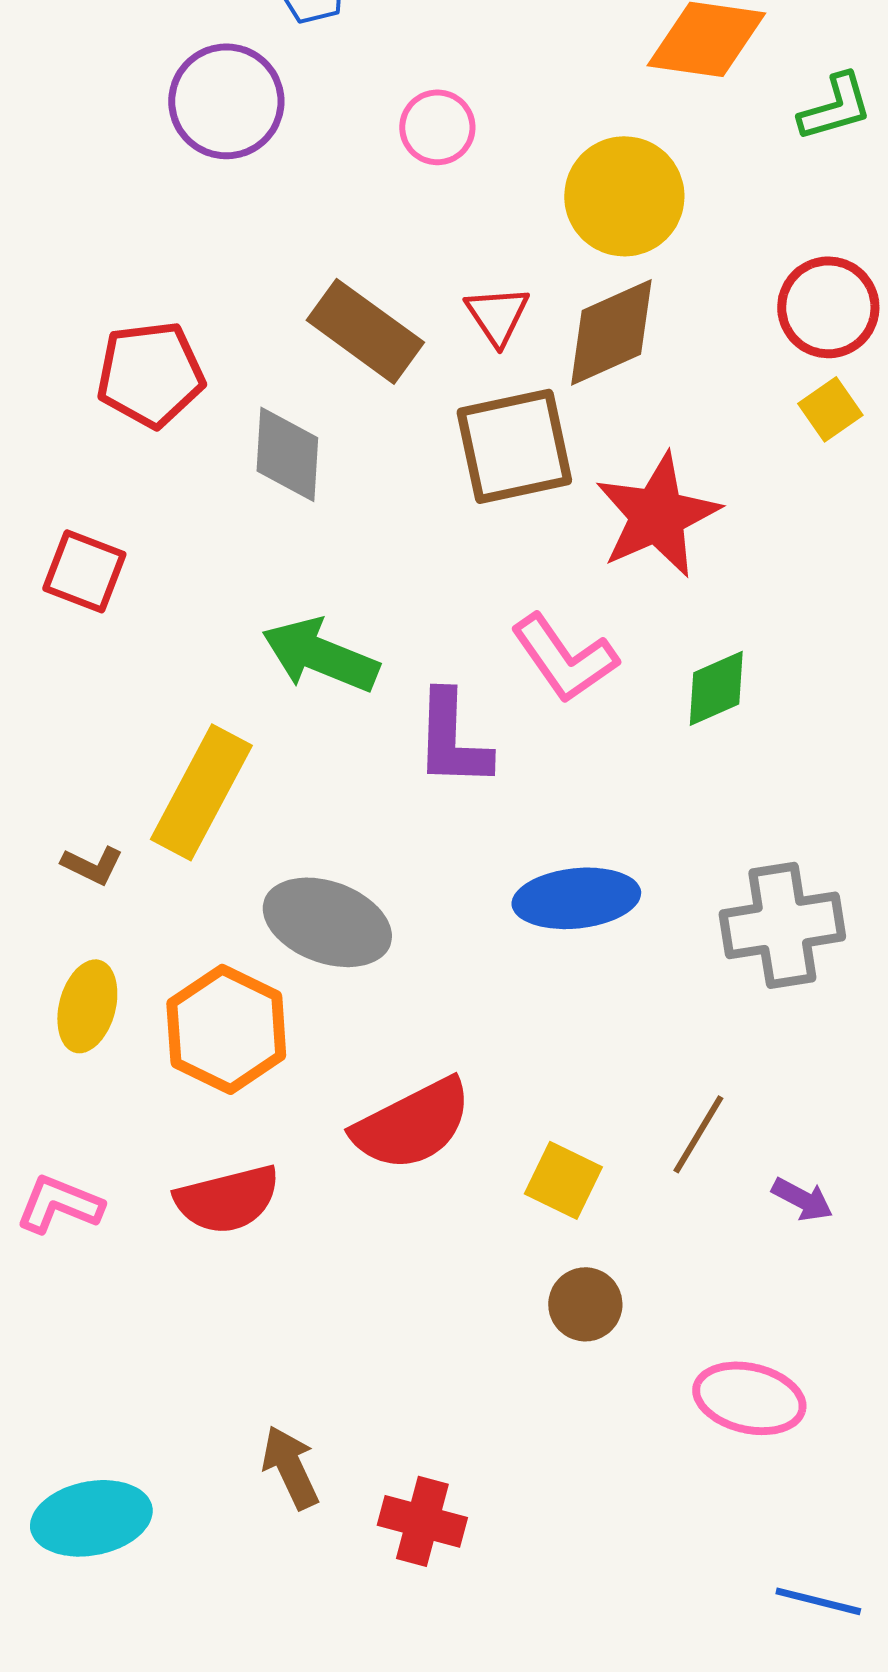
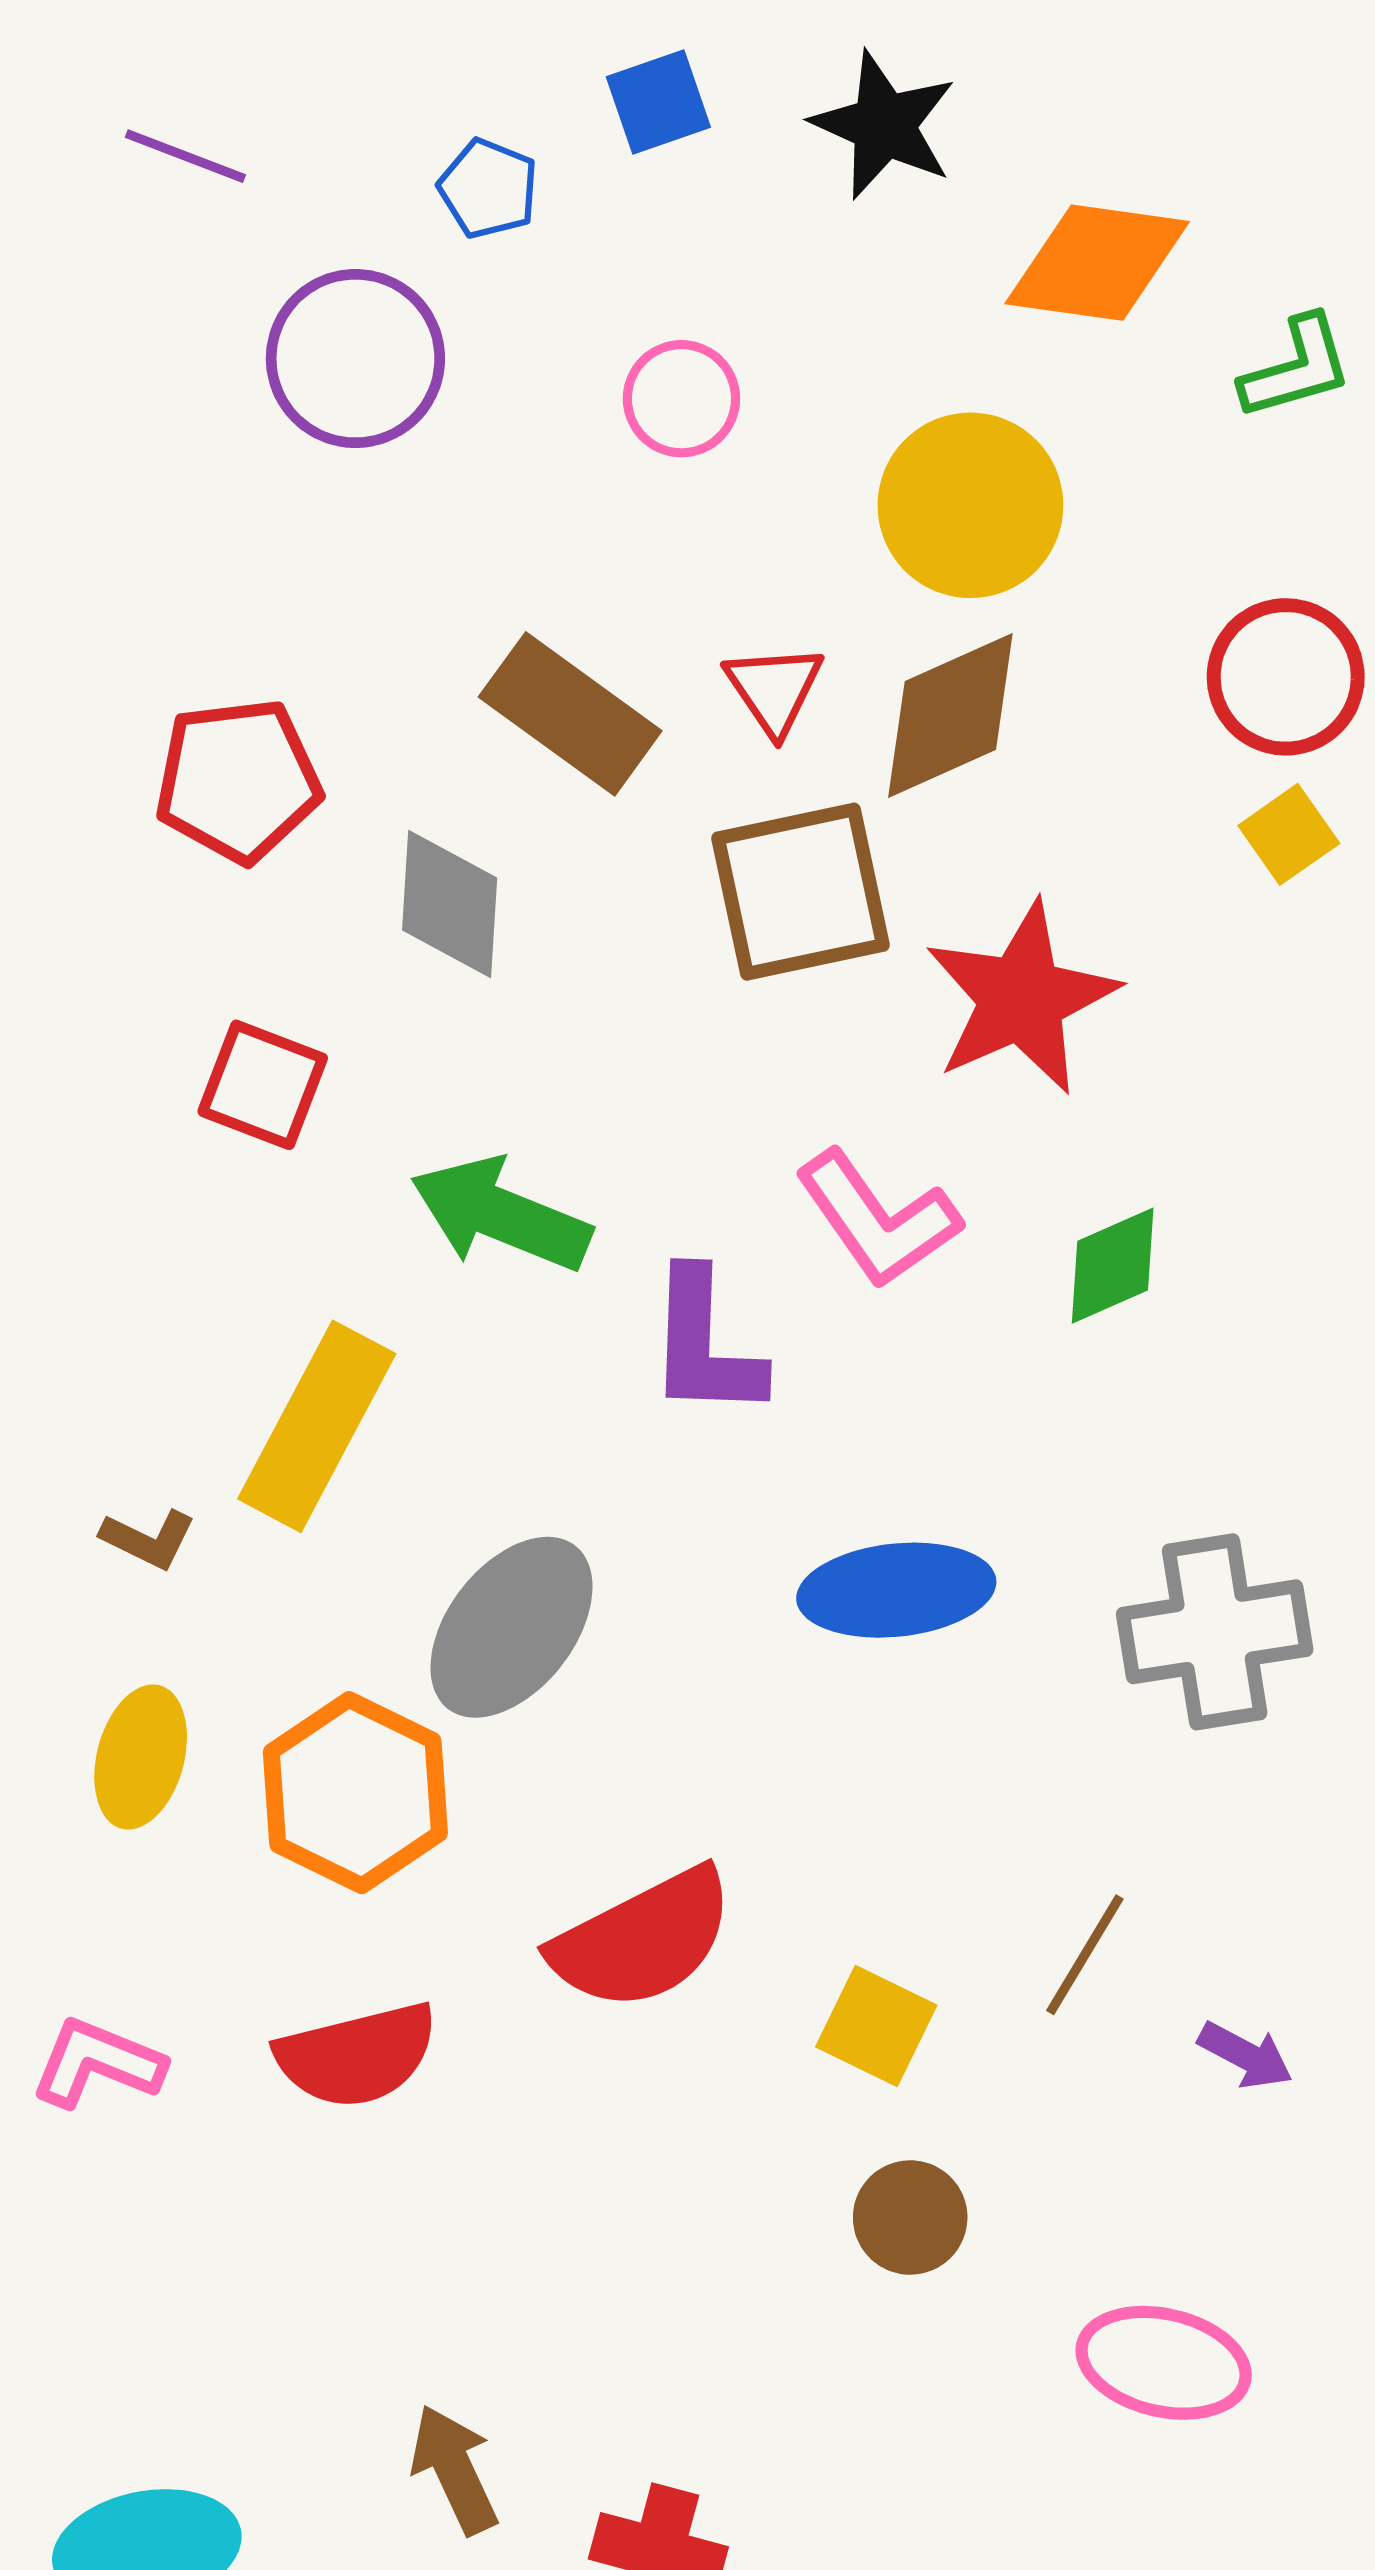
red square: (84, 571) -> (263, 1085), moved
gray ellipse: (327, 922) -> (511, 1627), turned -72

